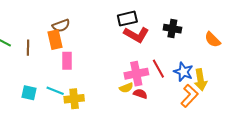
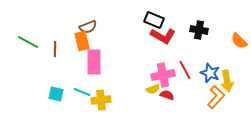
black rectangle: (127, 19) -> (154, 20), turned 36
pink rectangle: (67, 61) -> (94, 62), size x1.4

